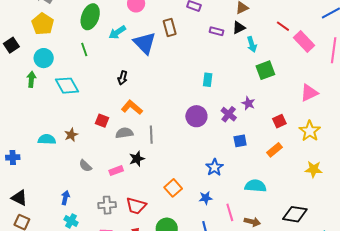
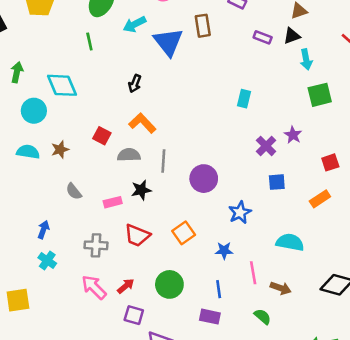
cyan circle: (44, 58) -> (34, 111), moved
purple circle: (196, 116) -> (204, 179), moved
red trapezoid: (136, 206) -> (137, 235), moved

